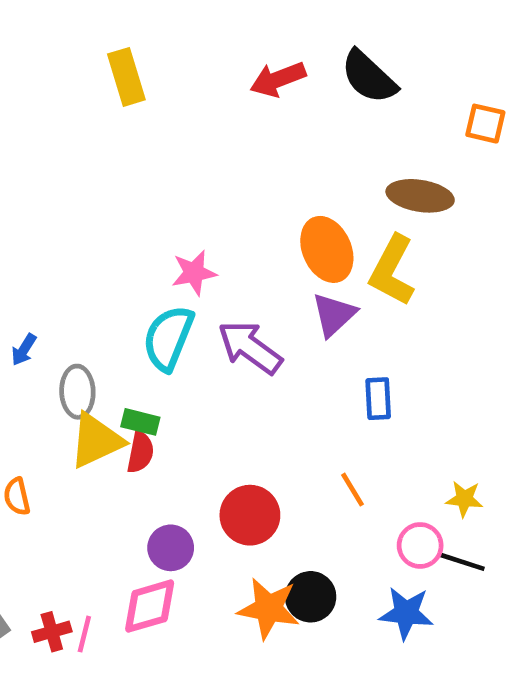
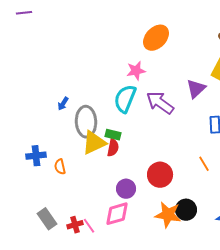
orange ellipse: (327, 249) -> (156, 38), moved, turned 68
gray ellipse: (77, 392) -> (86, 122), size x1.4
pink line: (84, 634) -> (89, 226), turned -49

